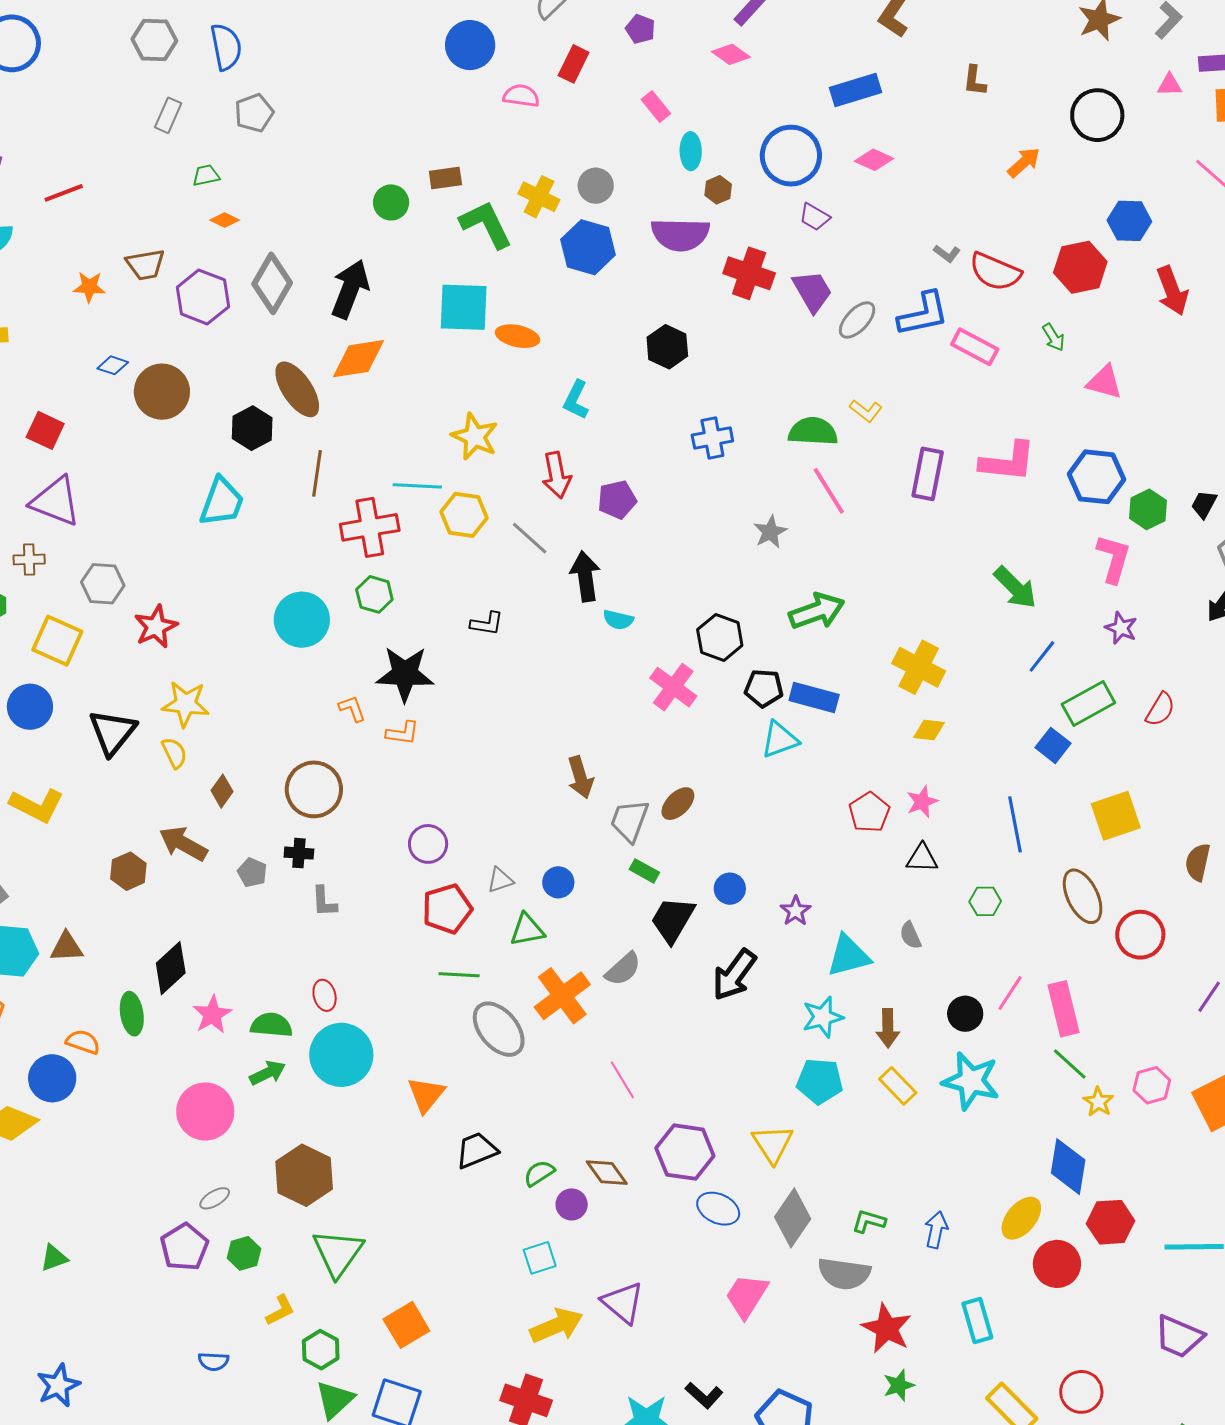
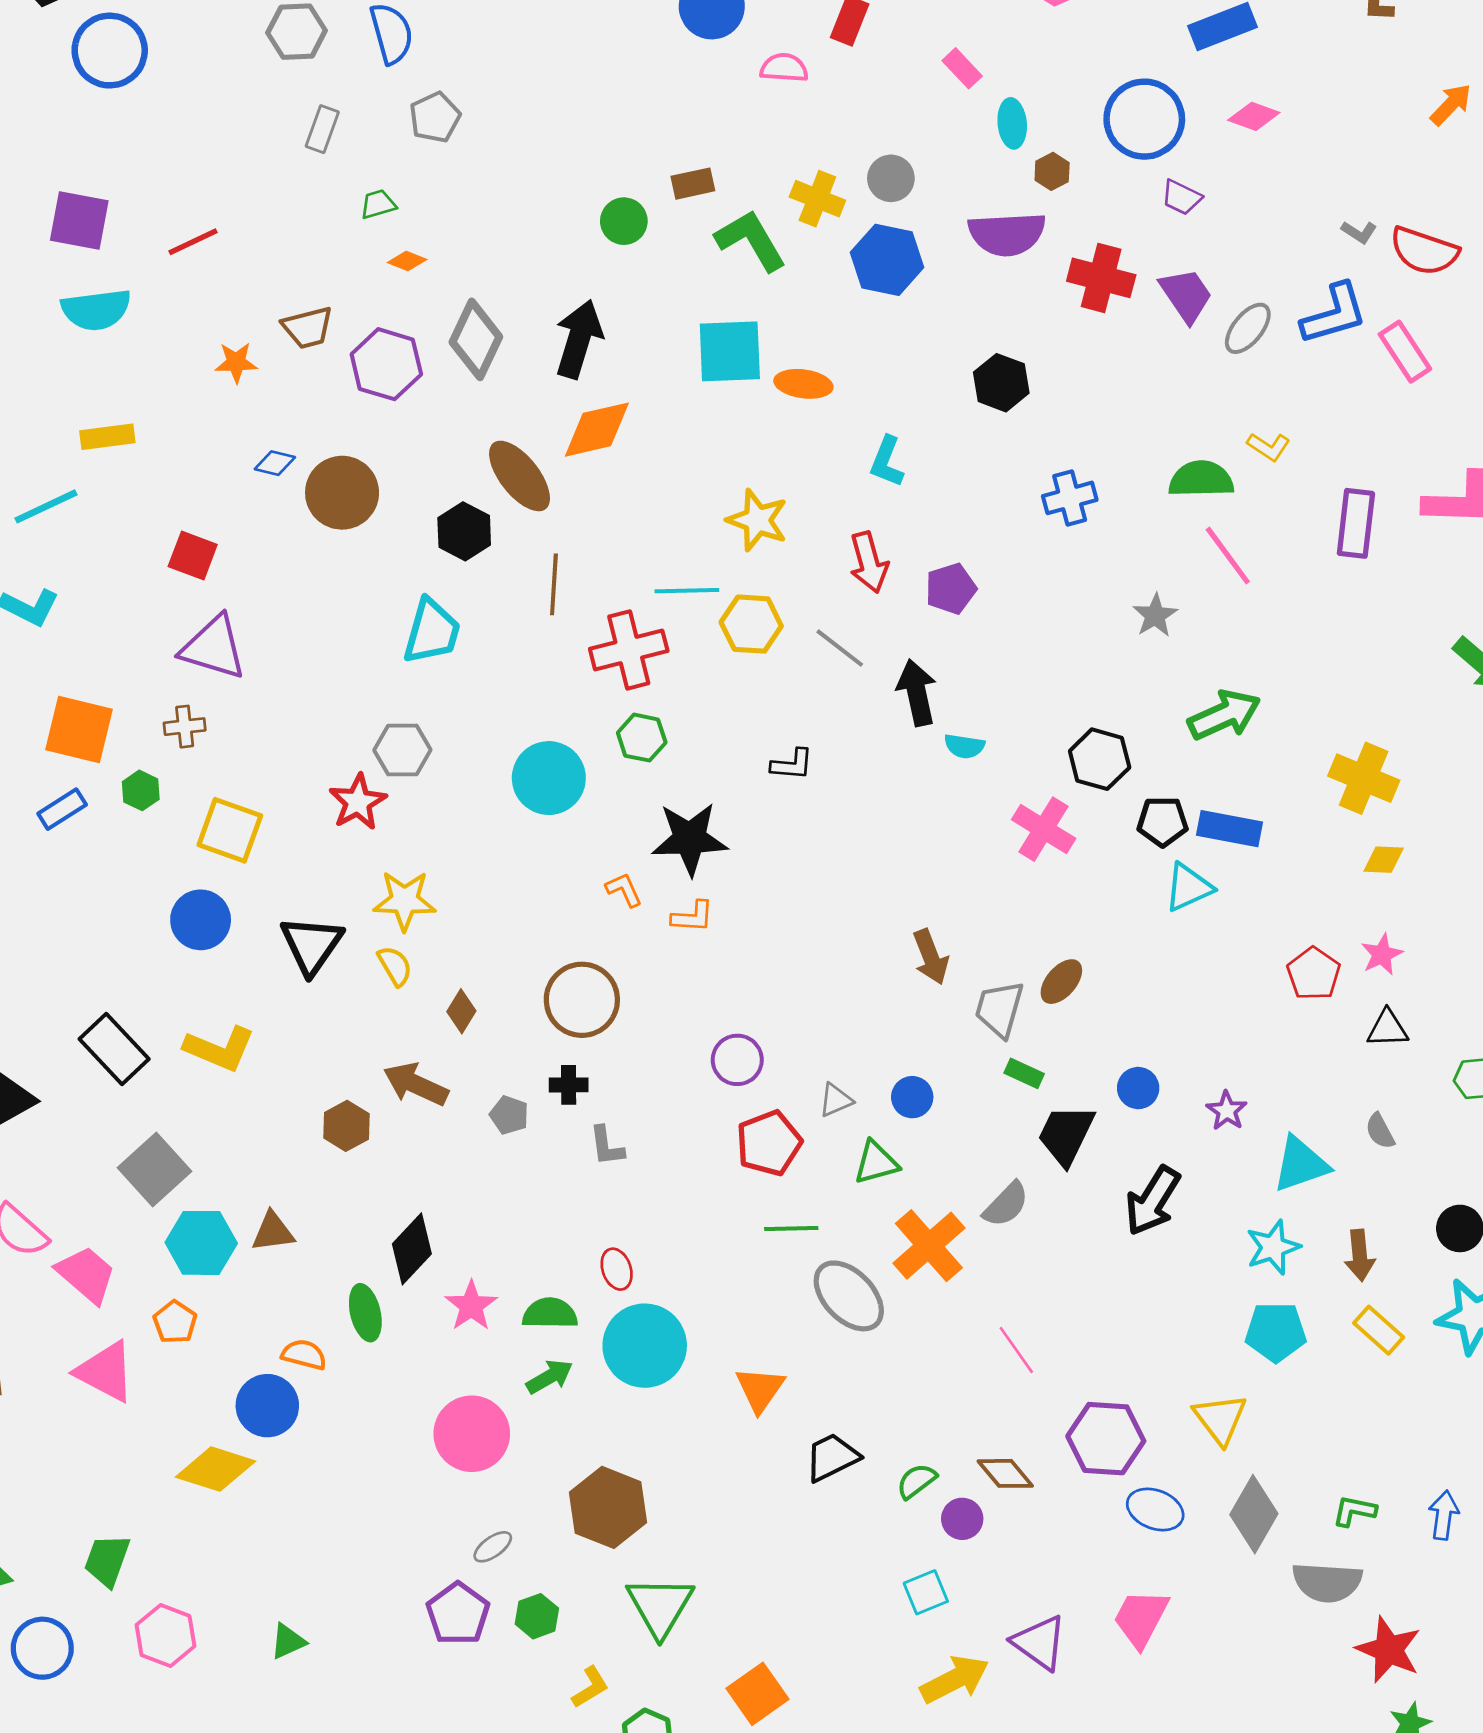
pink rectangle: (975, 347) -> (1405, 352), turned 33
gray hexagon: (103, 584) -> (402, 750), moved
pink trapezoid: (747, 1296) -> (1141, 1618), moved

